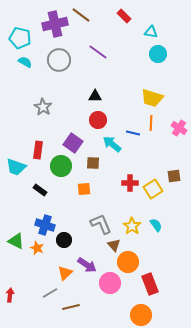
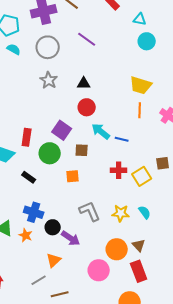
gray star: (43, 107) -> (49, 80), moved
blue line: (133, 133) -> (122, 139), moved
yellow star: (132, 226) -> (121, 213), turned -30
brown triangle: (114, 245) -> (139, 245), moved
purple arrow: (87, 265) -> (71, 238), moved

